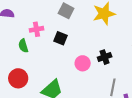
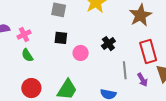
pink cross: (36, 29) -> (24, 35), moved
pink circle: (83, 63) -> (81, 53), moved

